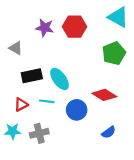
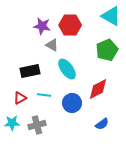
gray triangle: (16, 48) -> (52, 45), moved
cyan ellipse: (60, 79) -> (67, 69), moved
red diamond: (104, 95) -> (98, 89), turned -60

